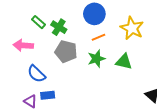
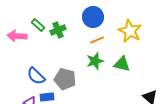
green cross: (59, 27) -> (58, 30), turned 35
pink arrow: (23, 45) -> (17, 36), moved
gray pentagon: (66, 51) -> (65, 79), moved

